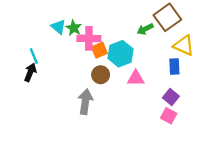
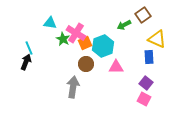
brown square: (167, 17) -> (143, 15), size x0.7
cyan triangle: (58, 27) -> (50, 23), turned -32
green star: (74, 28) -> (63, 39), moved
pink cross: (89, 38) -> (76, 33), turned 30

